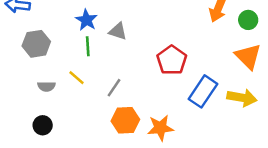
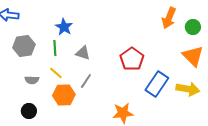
gray triangle: (118, 31) -> (83, 53), moved
green line: (88, 46) -> (55, 48), moved
orange hexagon: (125, 120) -> (64, 95), moved

